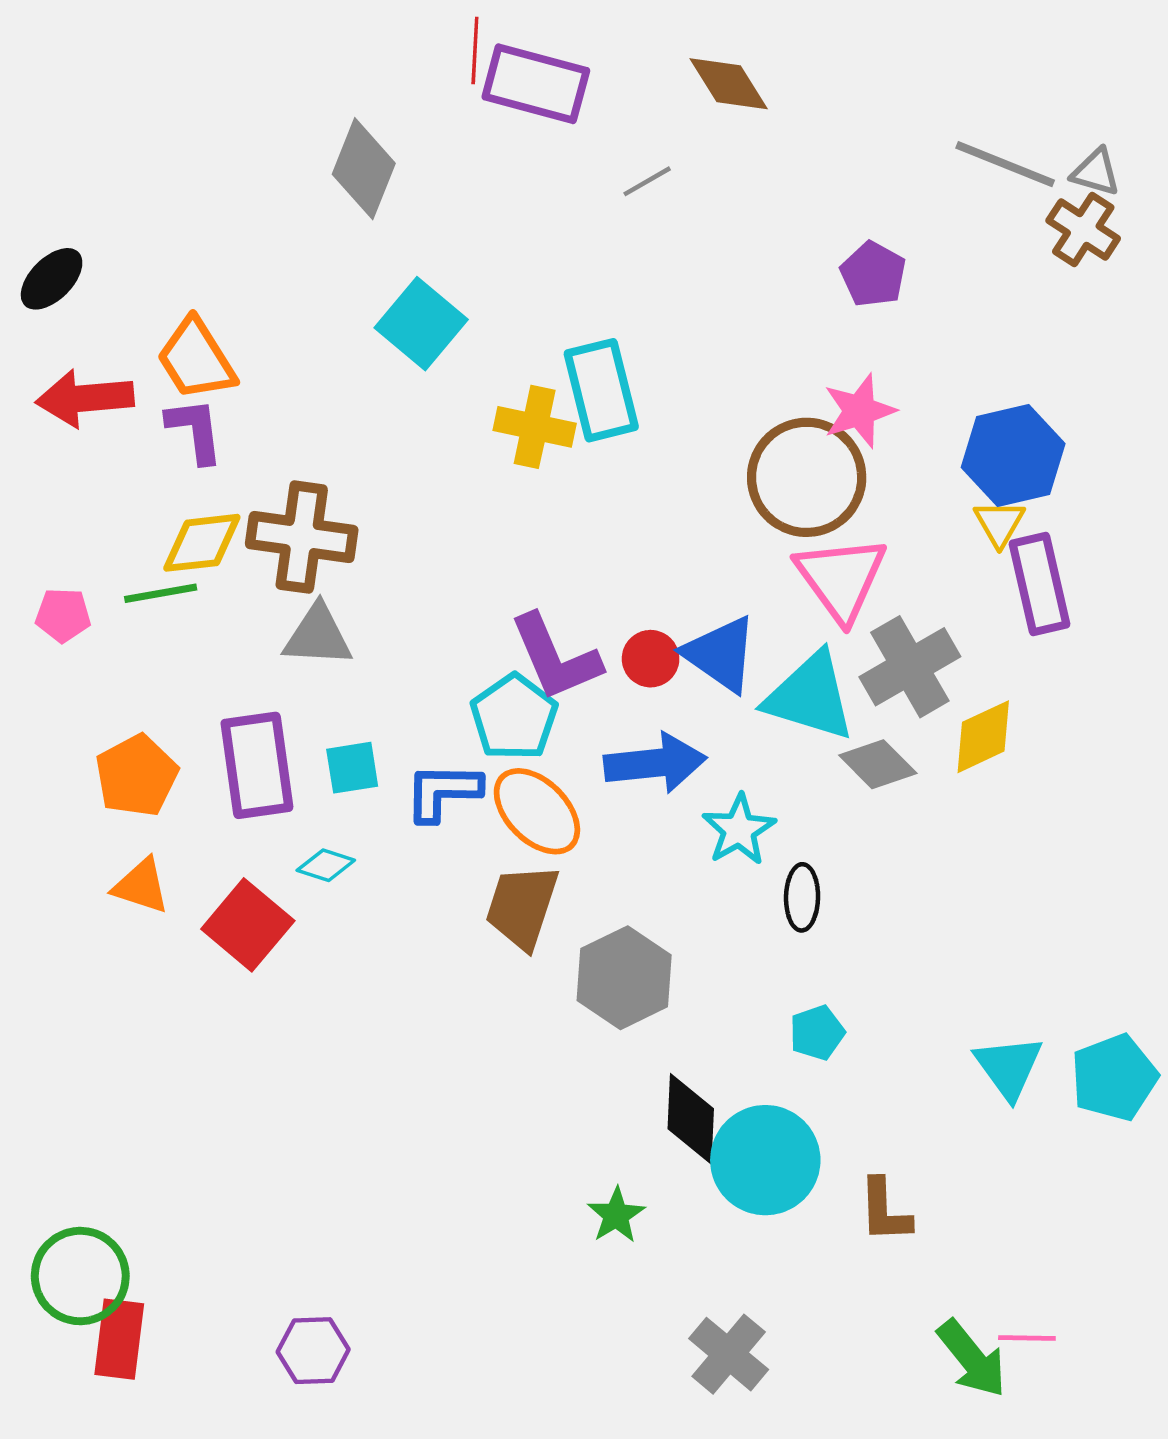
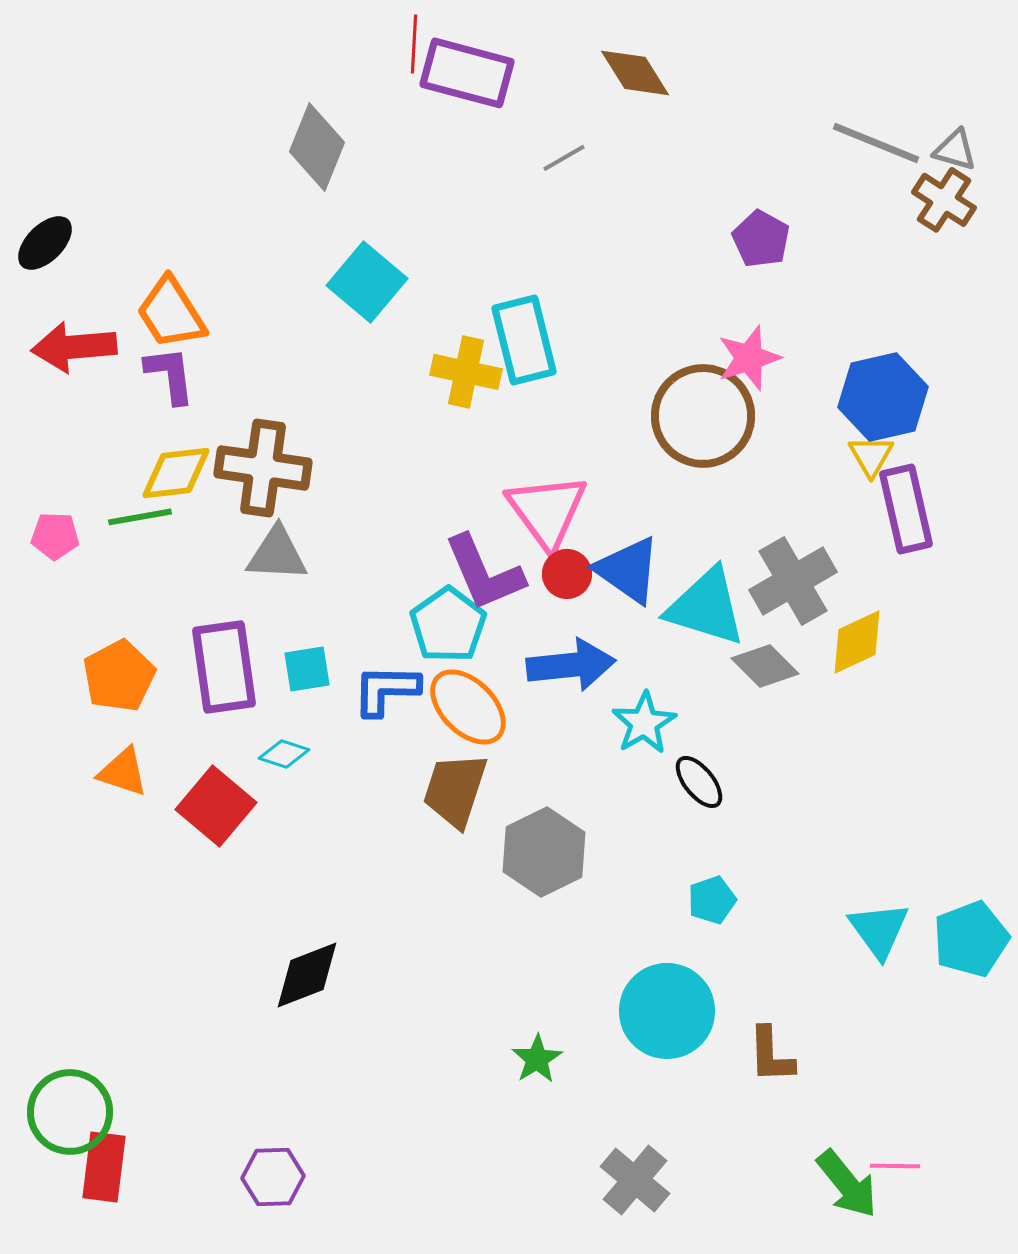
pink triangle: (841, 578) -> (547, 511), moved
black ellipse: (802, 897) -> (699, 782), turned -40
black diamond: (691, 1119) -> (307, 975), moved, turned 66

